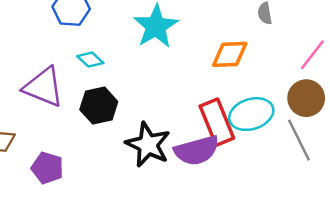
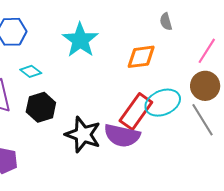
red rectangle: (217, 122) -> (136, 112), turned 63
purple semicircle: (197, 150) -> (122, 136), turned 33

